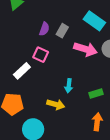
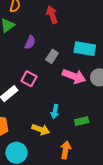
cyan rectangle: (94, 21) -> (85, 49), turned -30
purple semicircle: (44, 29) -> (30, 42), moved
orange arrow: (97, 122) -> (66, 150), moved

